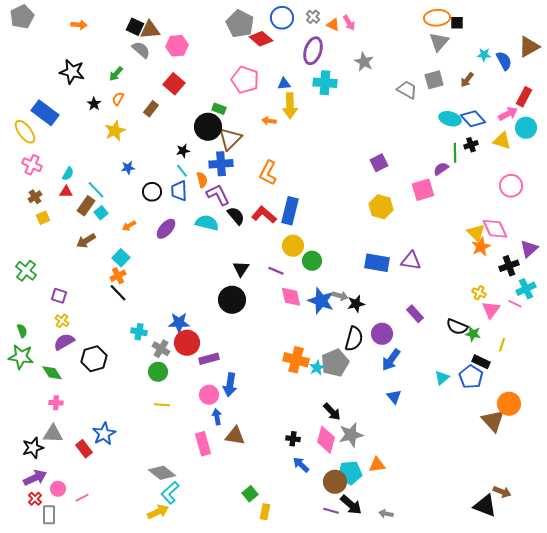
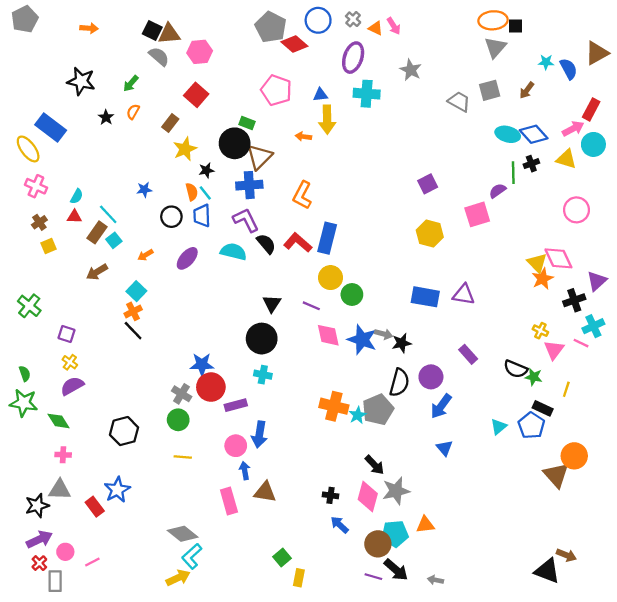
yellow star: (115, 131) -> (185, 149), moved
orange semicircle: (202, 180) -> (192, 192), moved
cyan cross: (139, 332) -> (263, 375), moved
black hexagon: (94, 359) -> (124, 431), moved

